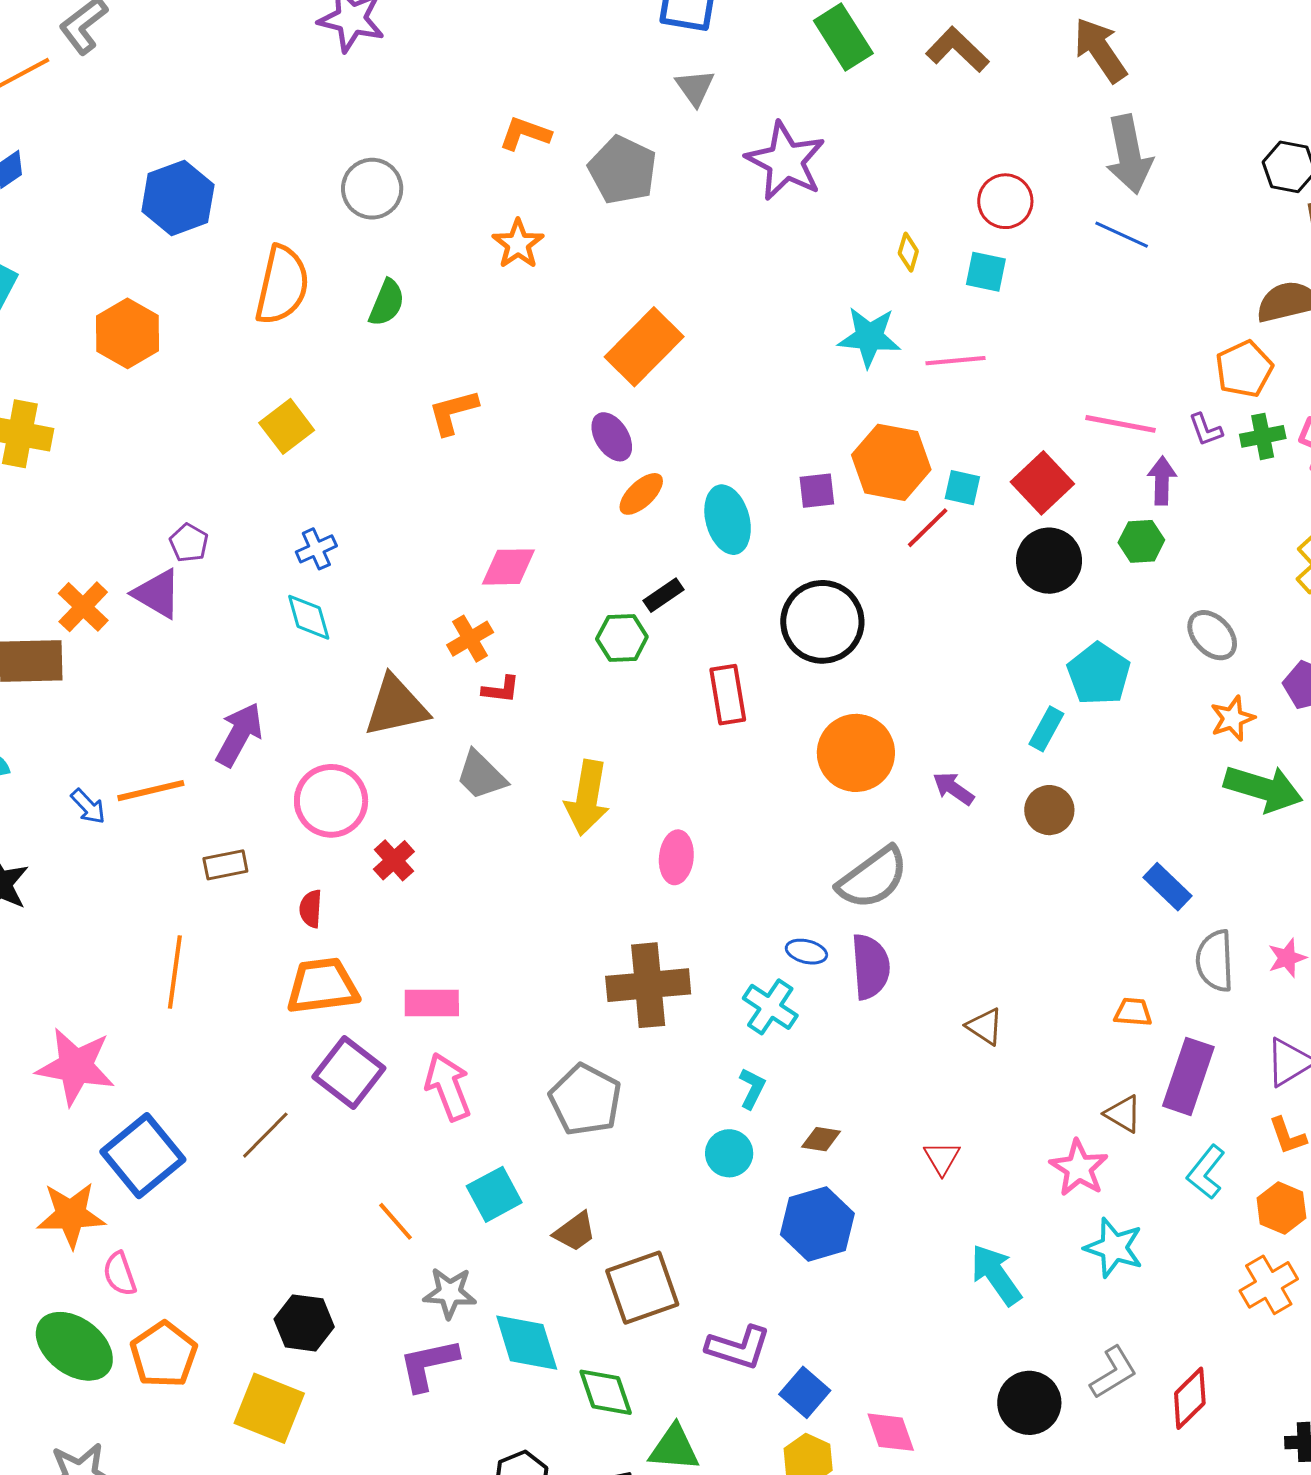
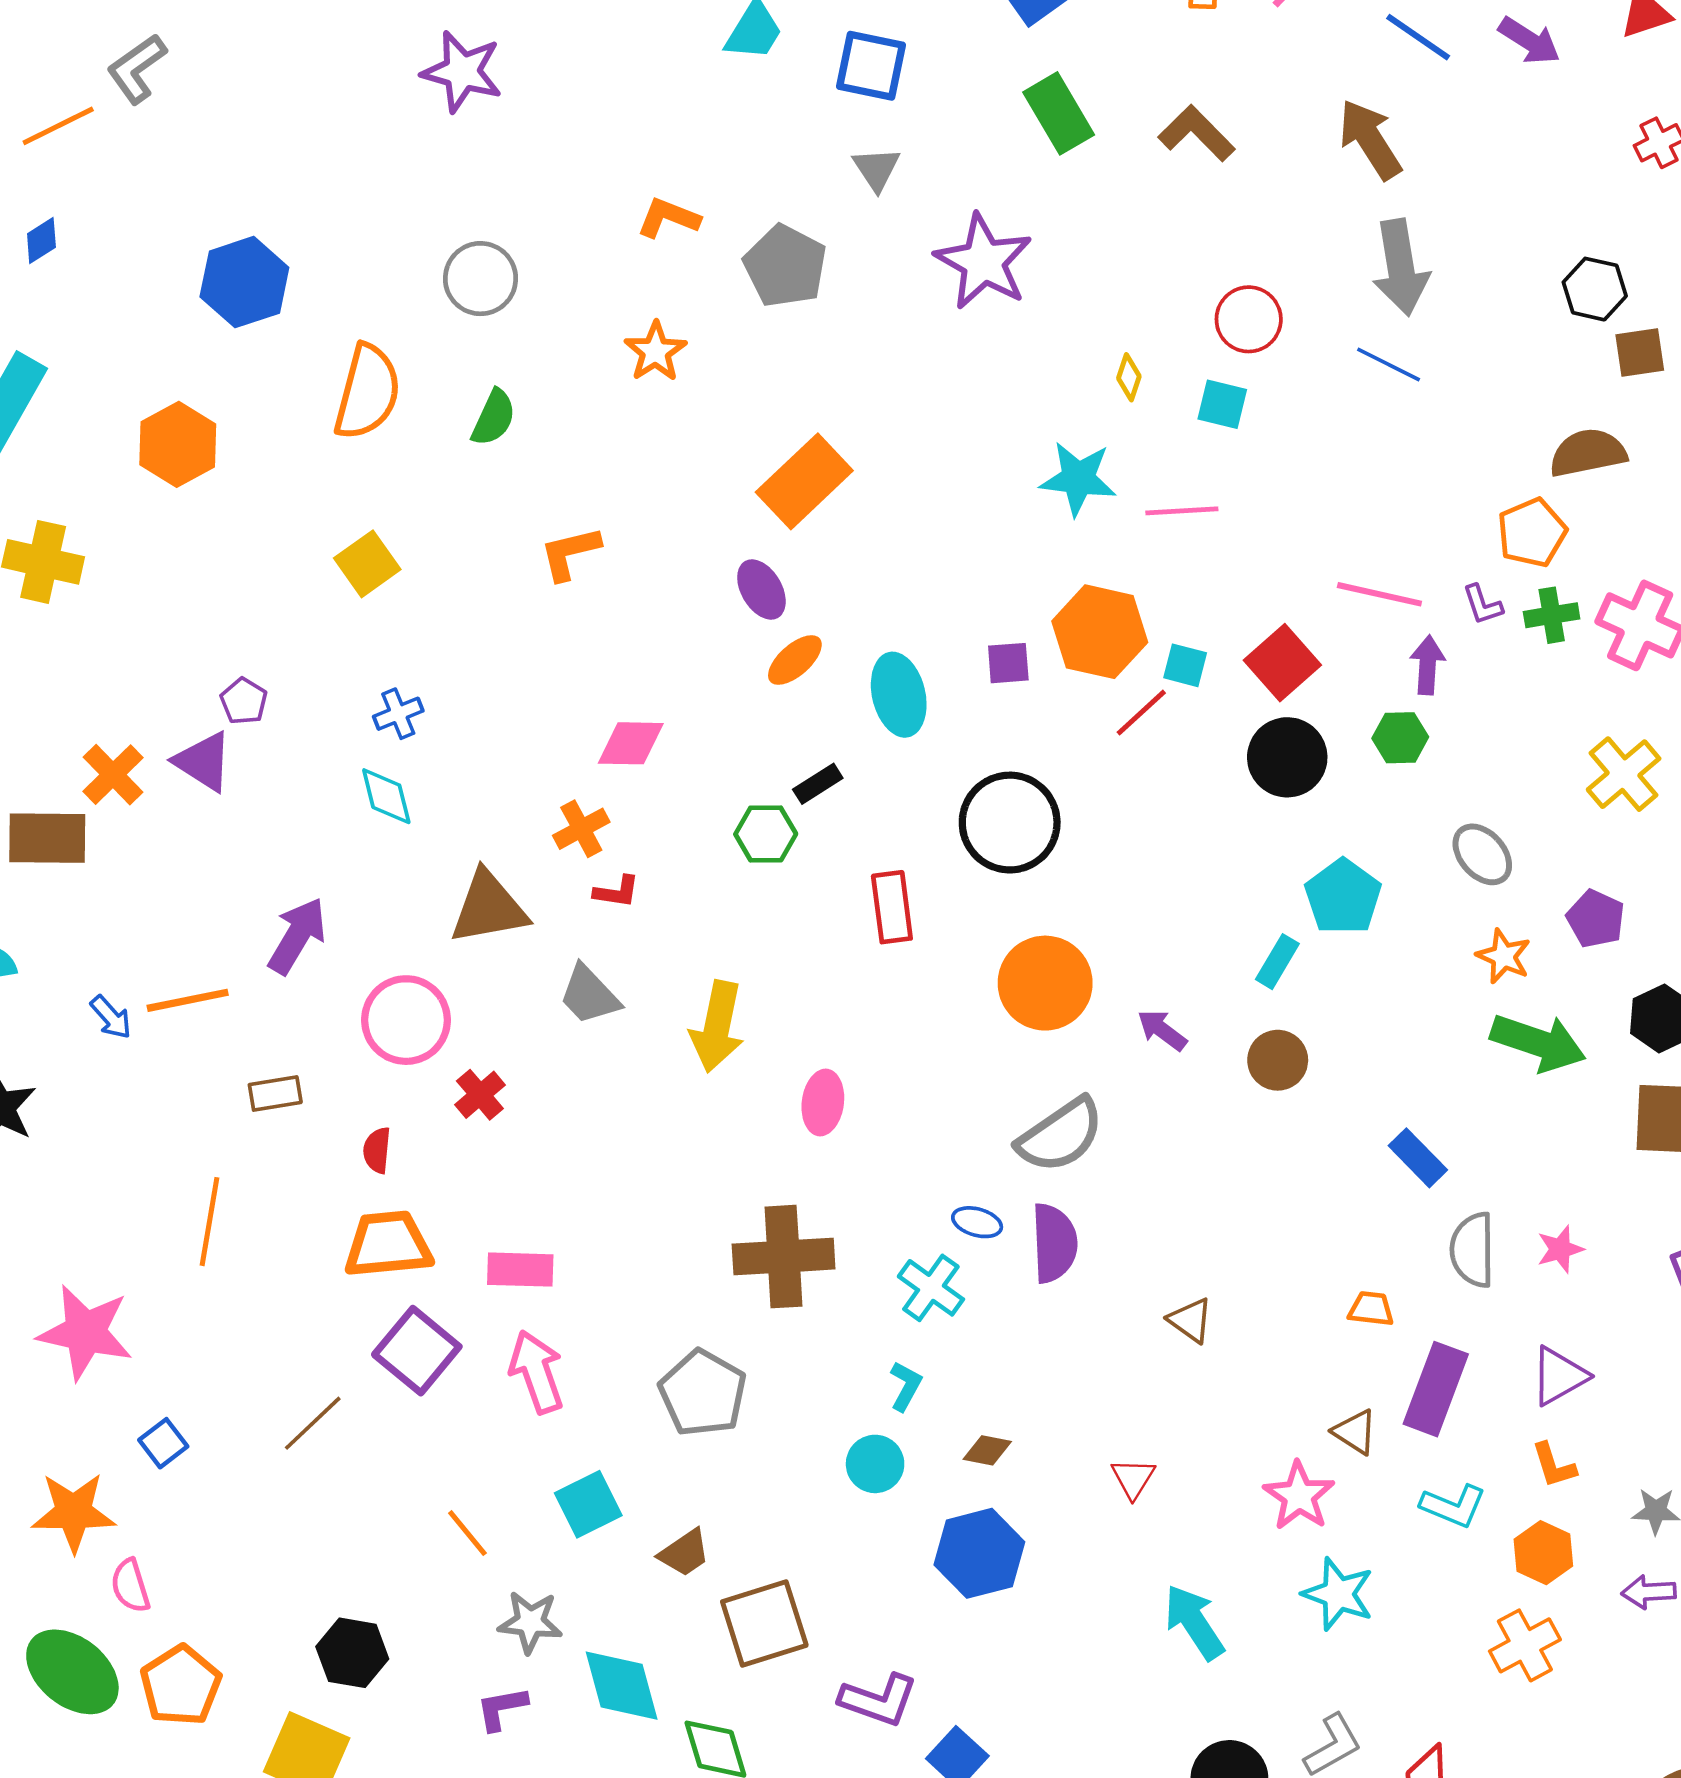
orange star: (1232, 718) -> (1504, 956), turned -30
blue square: (143, 1156) -> (163, 1443), size x0.5
cyan L-shape: (1206, 1172) -> (1453, 1506), turned -108
purple L-shape: (428, 1365) -> (502, 1708), size x0.7

